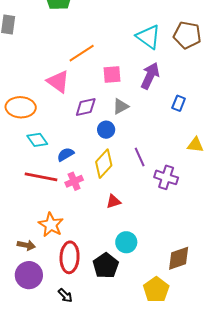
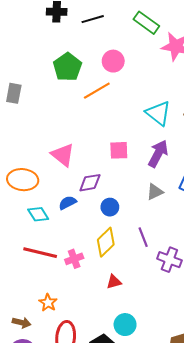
orange line: (82, 53) -> (97, 91), moved
gray triangle: (121, 106) -> (155, 192), moved
blue semicircle: (66, 154) -> (68, 203), moved
orange star: (51, 225) -> (48, 303), size x0.7

